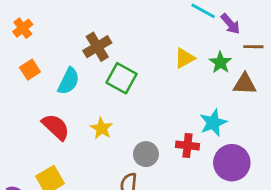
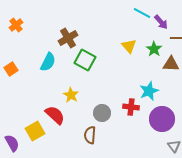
yellow triangle: (185, 58) -> (129, 46), turned -42
orange square: (30, 70) -> (11, 69), moved
red semicircle: (56, 127) -> (55, 115), moved

